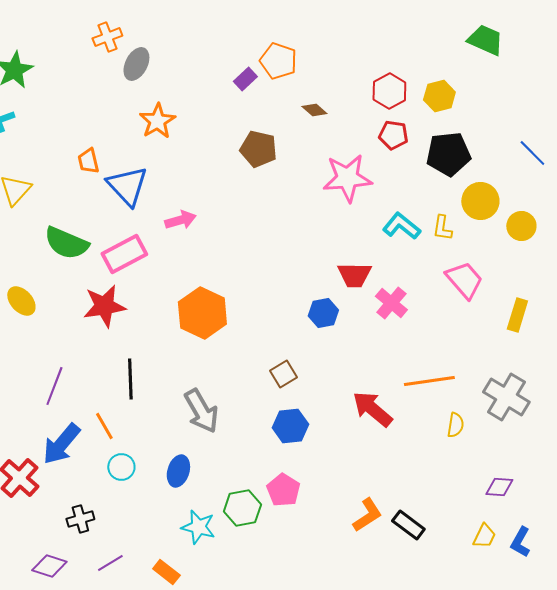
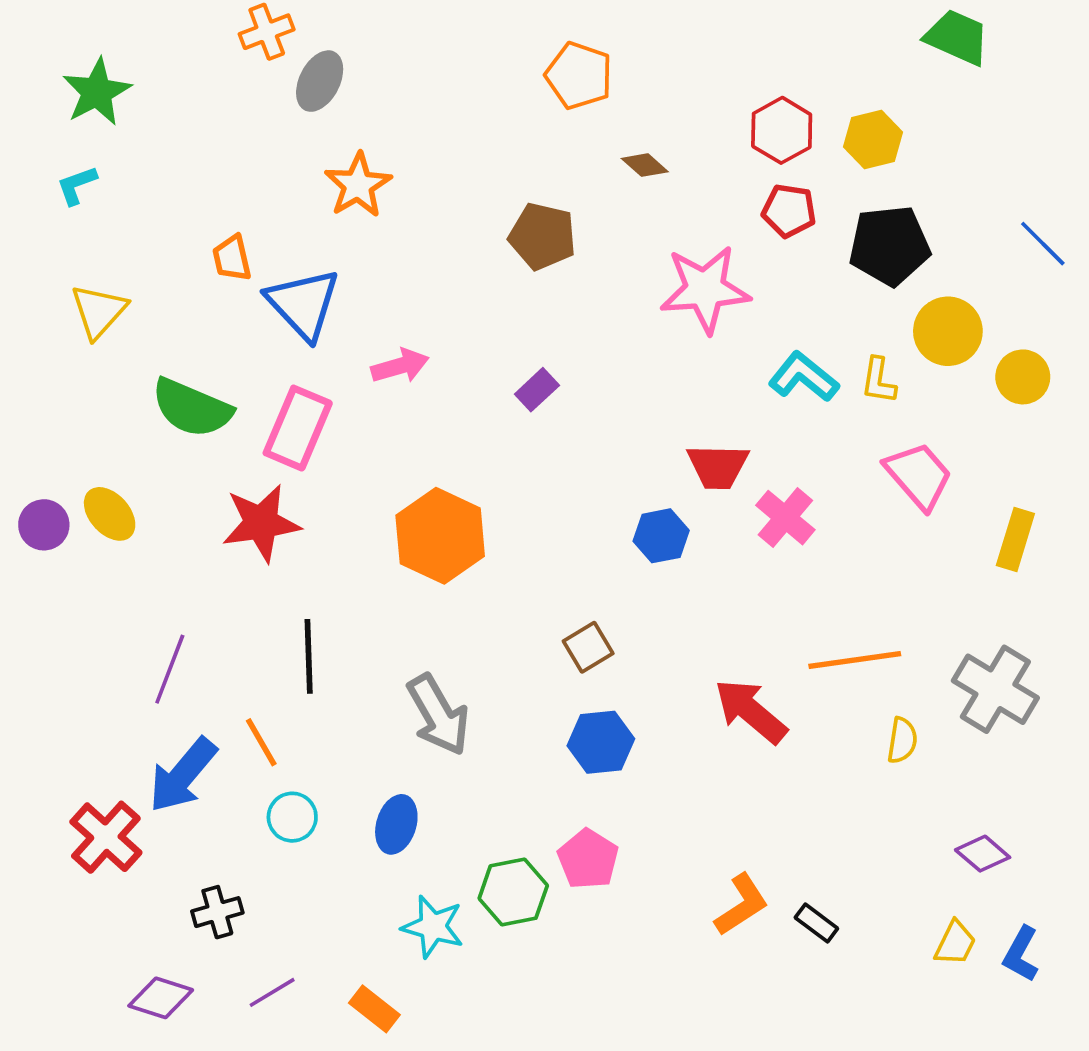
purple rectangle: (245, 79) -> (537, 390), moved
pink rectangle: (124, 254) -> (298, 428), turned -39
purple diamond: (499, 487) -> (983, 854), turned 36
black rectangle: (408, 525) -> (816, 923), size x0.7

